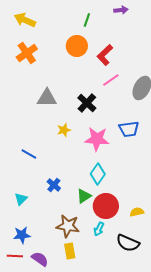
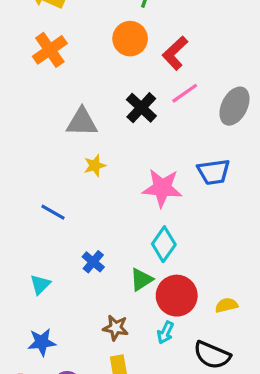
black cross: (87, 103) -> (141, 108), moved
yellow star: (64, 130) -> (95, 165), moved
brown star: (68, 226) -> (116, 328), size x0.7

